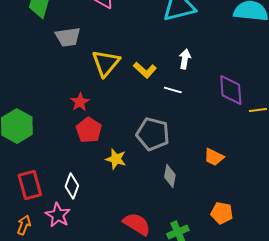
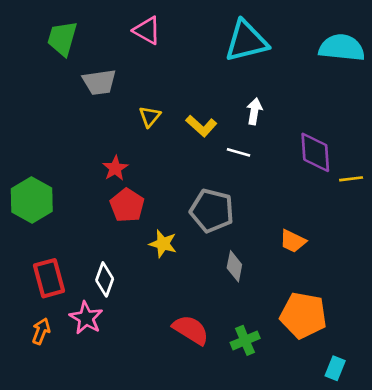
yellow triangle: (106, 63) -> (150, 117), size x0.6
orange pentagon: (222, 213) -> (303, 315), size x1.6

